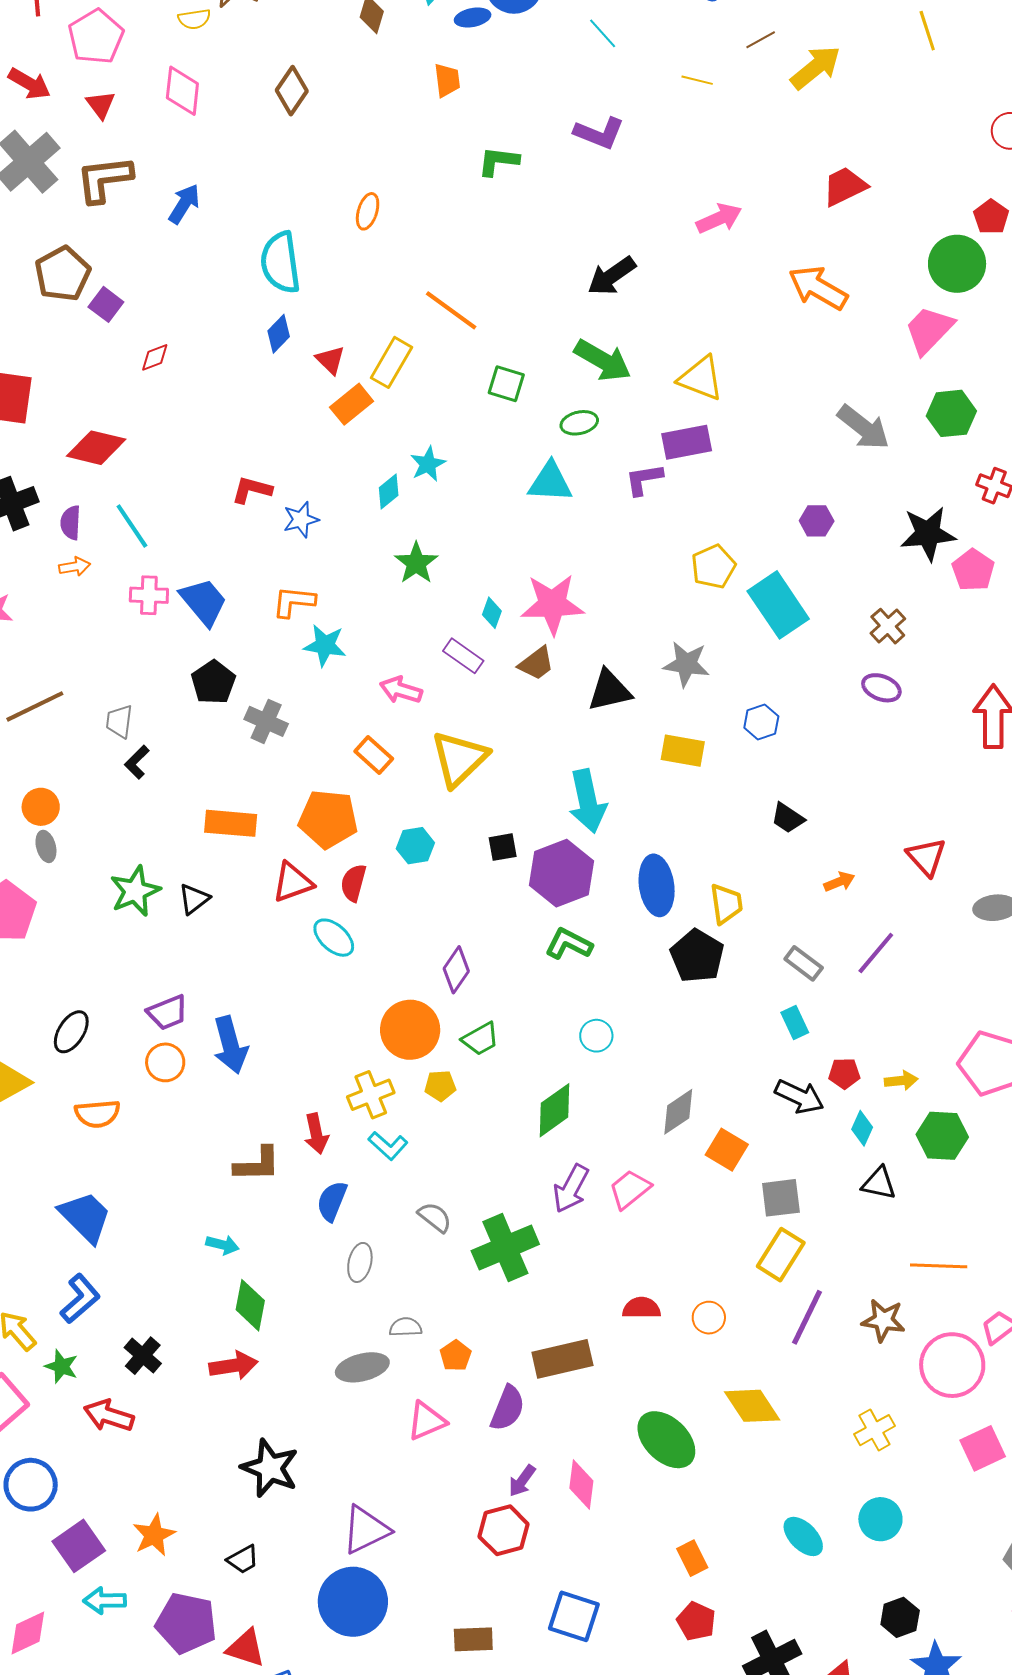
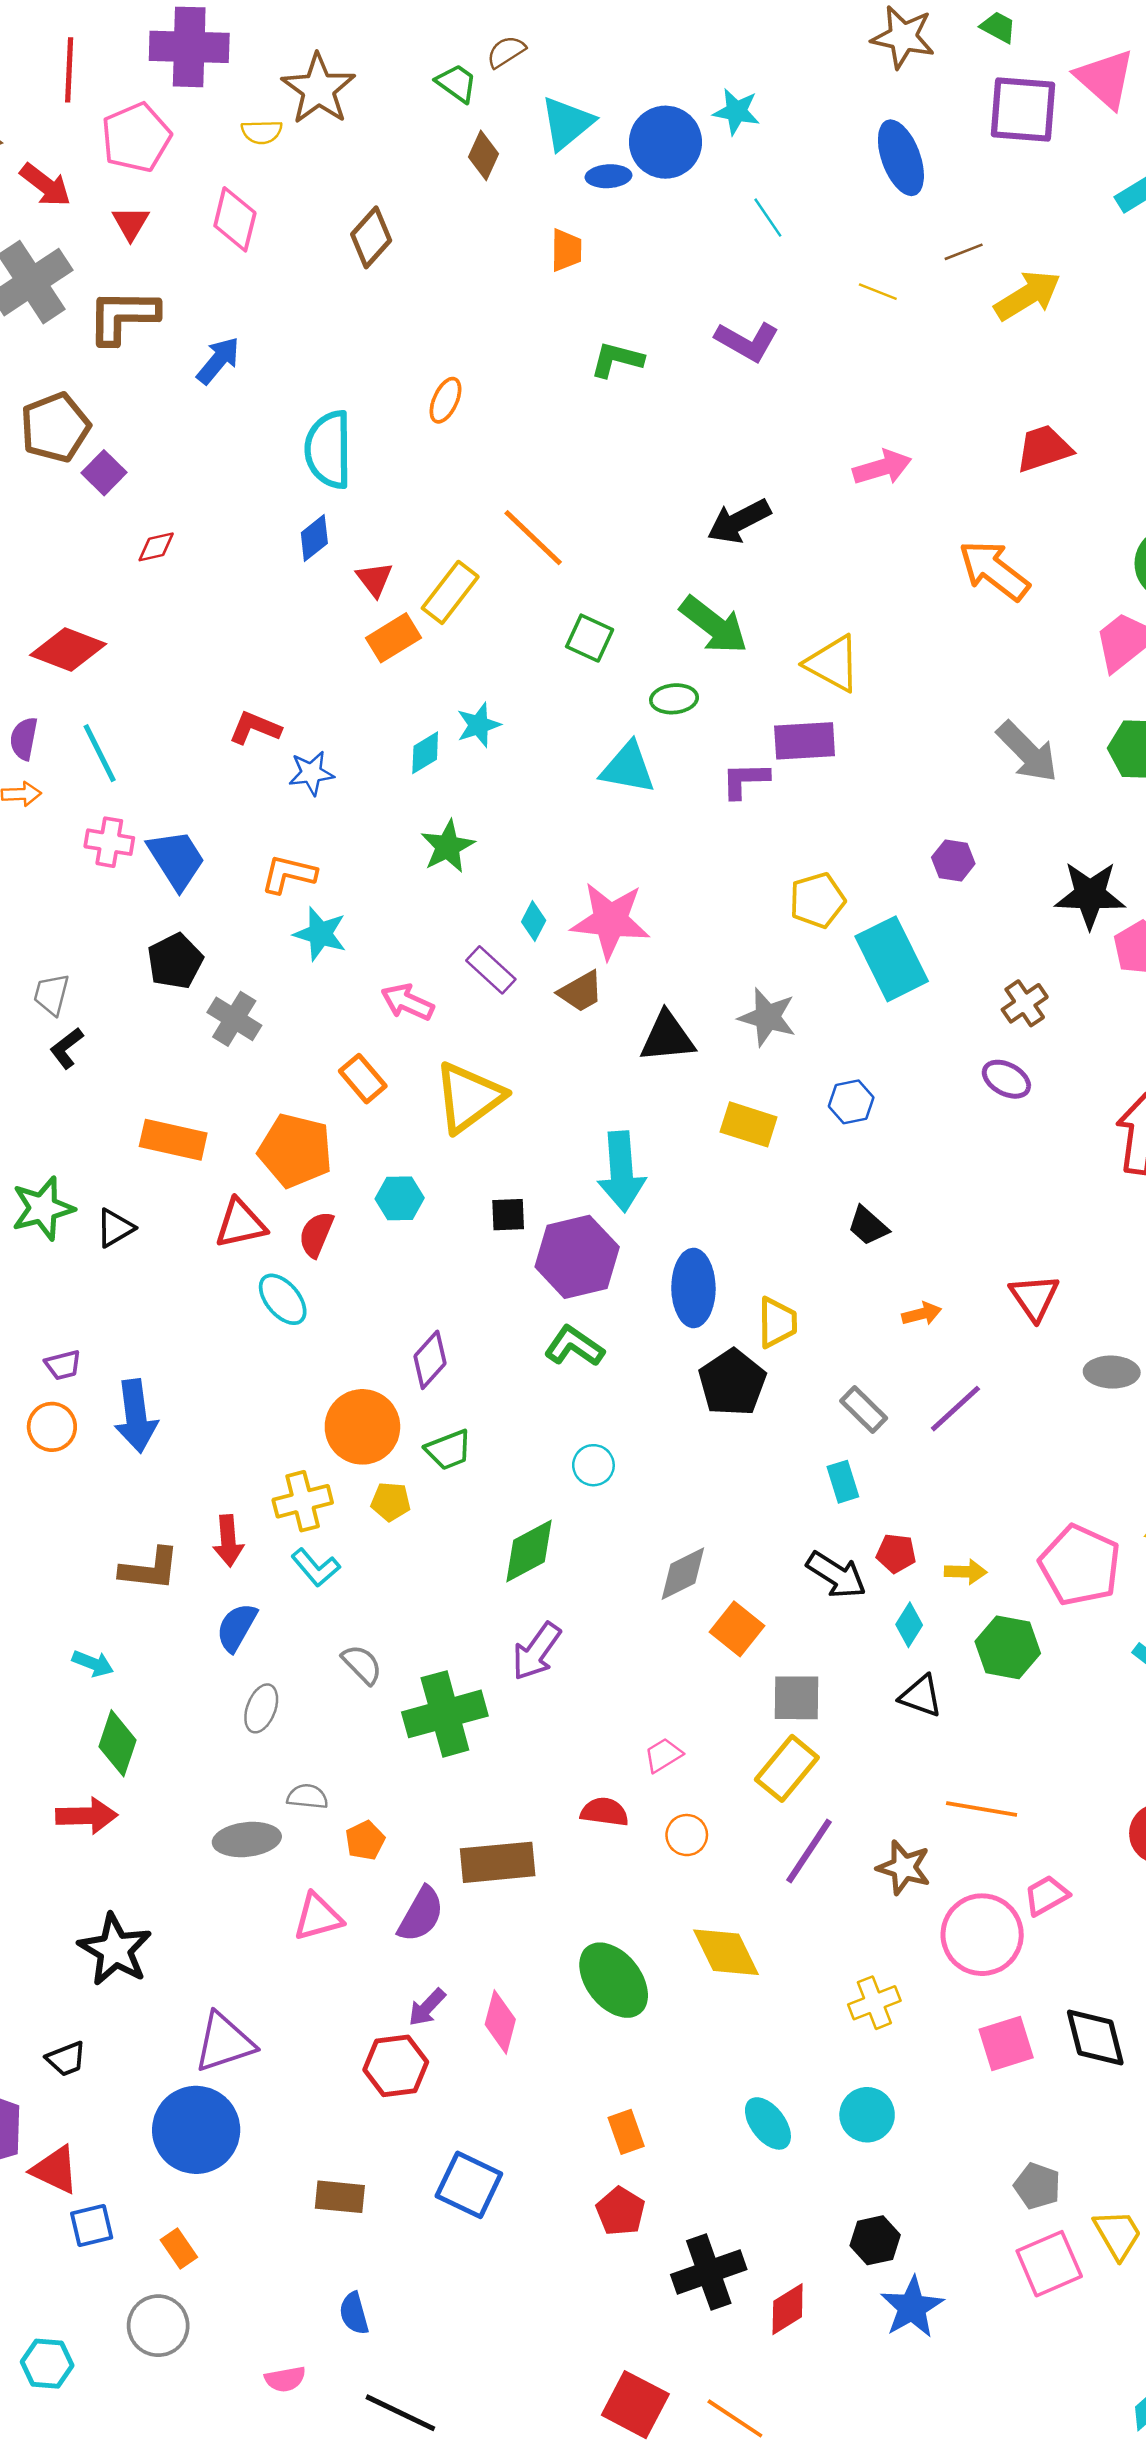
purple trapezoid: (167, 1012) -> (63, 1365), size x0.7
pink trapezoid: (630, 1189) -> (663, 1755), moved, size x0.7

